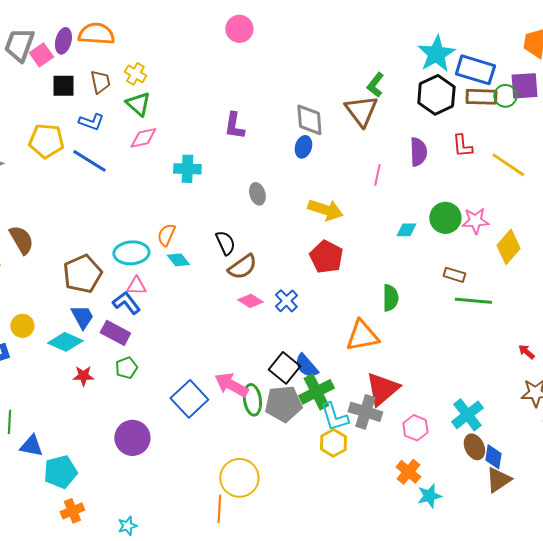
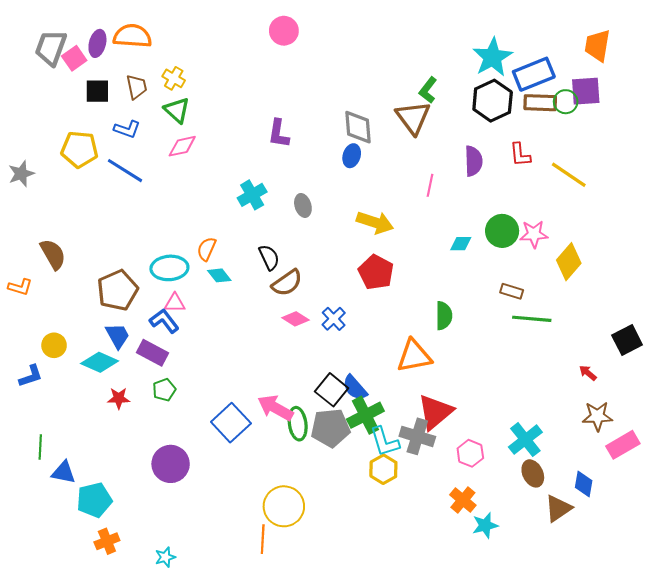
blue rectangle: (475, 70) -> (534, 74), turned -39
cyan cross: (187, 169) -> (252, 195), moved, turned -32
blue diamond: (493, 457) -> (584, 484), moved

